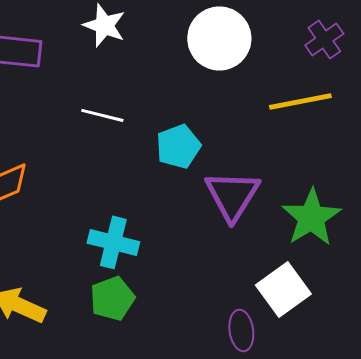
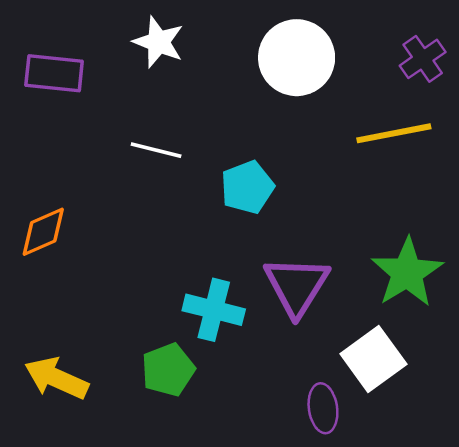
purple triangle: (232, 195) -> (297, 286), moved
cyan cross: (113, 242) -> (214, 310), moved

